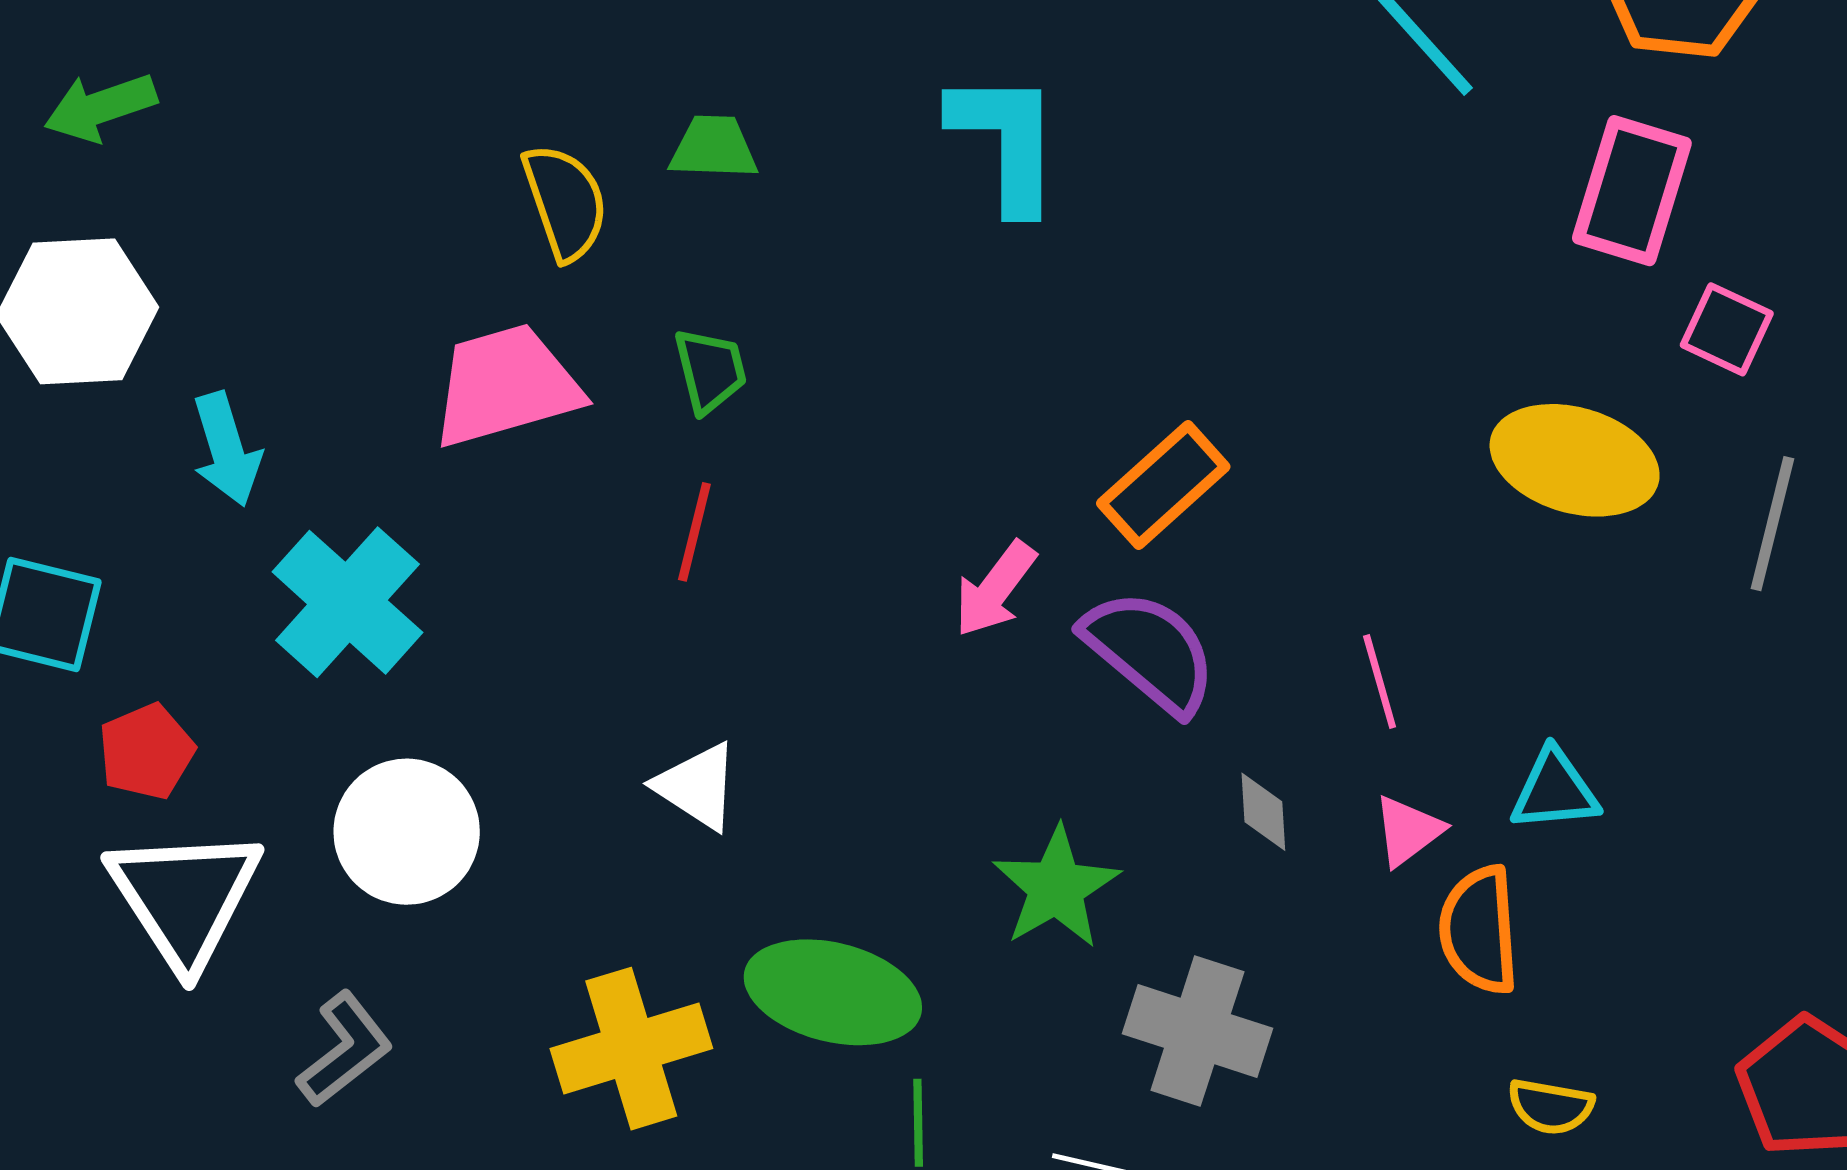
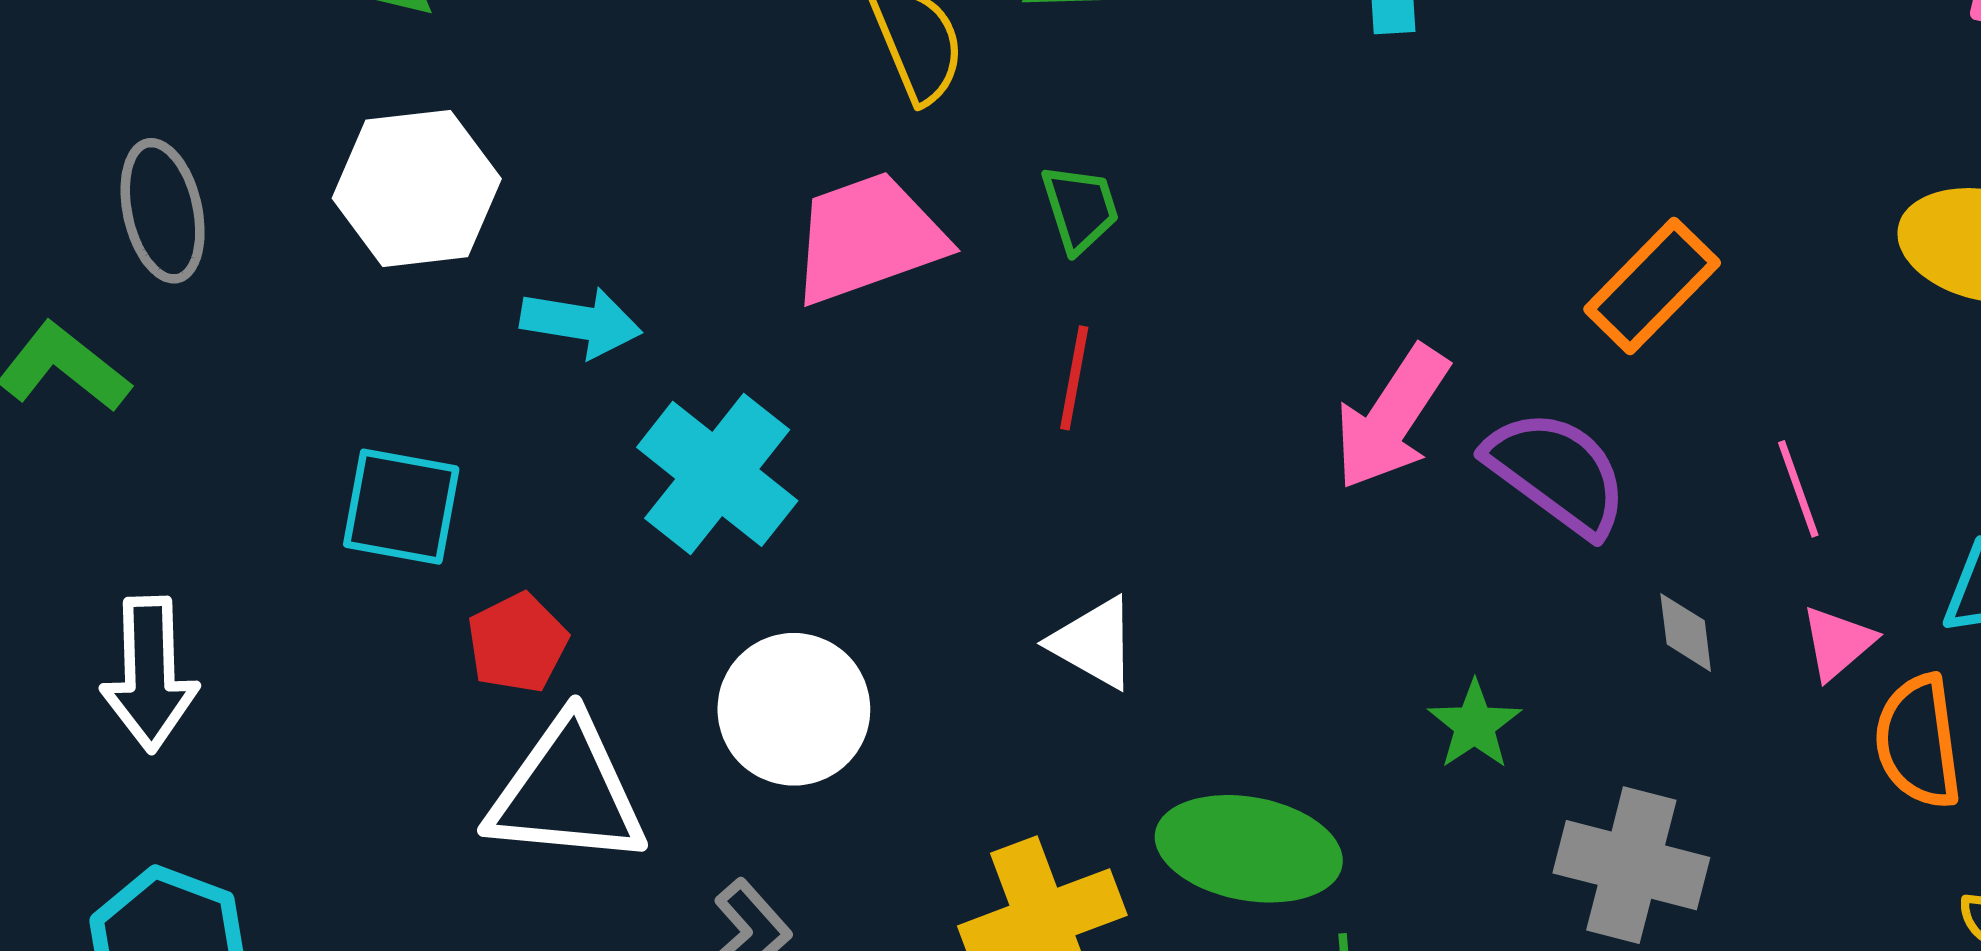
cyan arrow: (227, 449) -> (581, 322), turned -60
orange rectangle: (1163, 485) -> (1652, 286), moved
pink arrow: (995, 589) -> (1391, 418), size x1.4
green star: (1056, 887) -> (1475, 725), size x0.7
white triangle: (185, 897) -> (567, 792), turned -48

